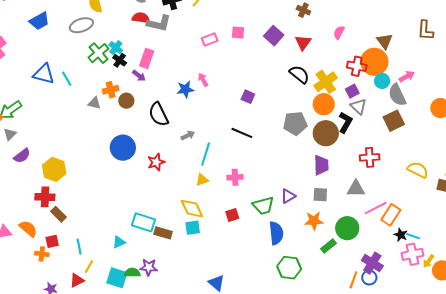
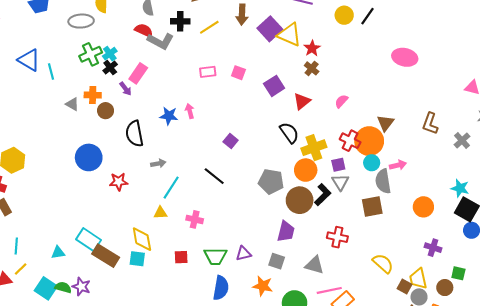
brown rectangle: (163, 233) -> (106, 256), size x1.4

